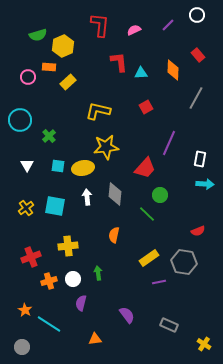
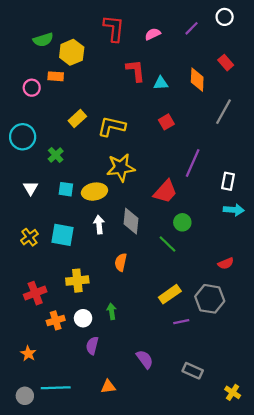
yellow rectangle: (68, 82) -> (77, 118), moved
orange semicircle: (114, 235) -> (121, 262), moved
cyan line: (49, 324) -> (56, 388), moved, turned -35

